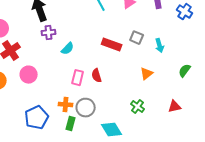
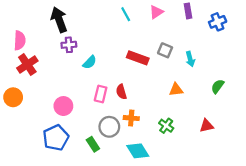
blue cross: (185, 12) -> (218, 22), turned 35
orange triangle: (147, 74) -> (176, 90), turned 32
pink circle: (29, 75) -> (63, 106), moved
orange cross: (66, 105) -> (131, 118), moved
green rectangle: (71, 124) -> (93, 144), turned -48

